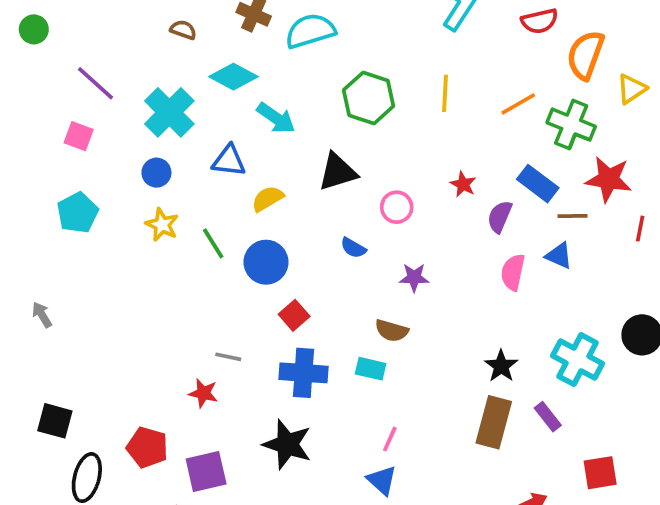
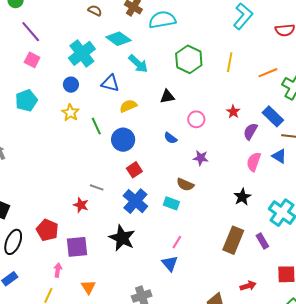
purple line: (95, 83) -> (31, 32), moved
black triangle: (338, 172) -> (167, 97), size x0.7
black star: (501, 366) -> (242, 197), moved
blue cross: (303, 373) -> (135, 201), turned 30

